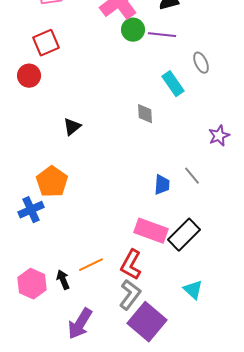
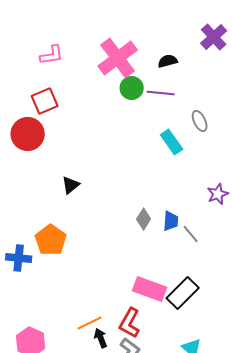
red circle: (29, 76) -> (28, 134), size x1.4
gray diamond: (145, 114) -> (144, 219), moved, turned 35
blue trapezoid: (162, 185) -> (171, 221), moved
blue cross: (31, 210) -> (19, 258), moved, turned 30
black arrow: (63, 280) -> (101, 338), moved

